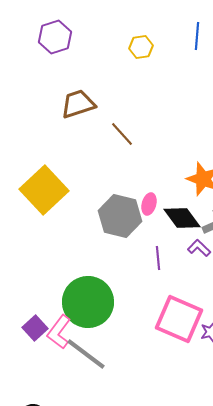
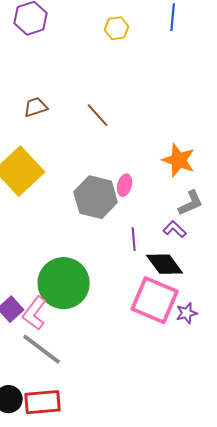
brown trapezoid: (78, 104) -> (36, 107), moved, size x0.7
black diamond: (182, 218) -> (165, 264), moved
gray line: (86, 354) -> (42, 349), moved

